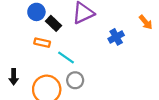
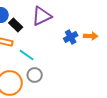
orange arrow: (146, 22) -> (91, 36), moved, turned -48

